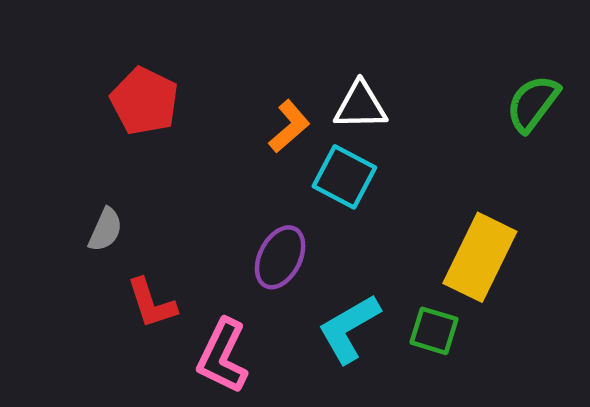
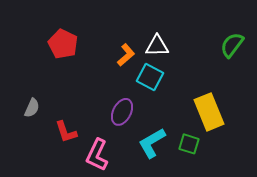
gray semicircle: (105, 230) -> (32, 108), moved
yellow rectangle: (480, 257) -> (209, 112), turned -48

